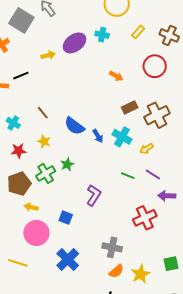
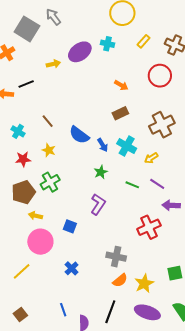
brown rectangle: (130, 107) -> (120, 113), moved
green star: (67, 164) -> (101, 172), moved
blue cross: (68, 260) -> (72, 268), size x0.6
yellow line: (18, 263) -> (22, 271), turned -60

